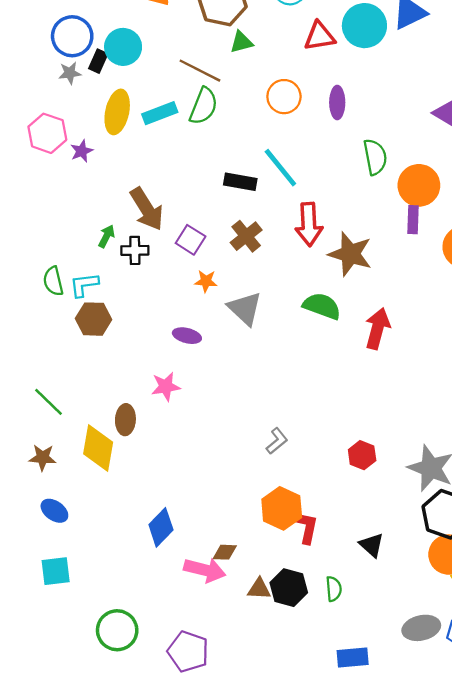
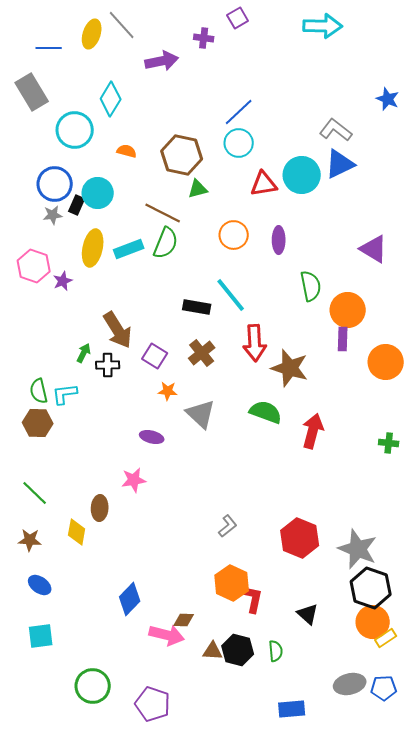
brown hexagon: (93, 319) -> (38, 423), moved
yellow diamond: (98, 448) -> (77, 532), size x0.7
red hexagon: (362, 455) -> (300, 538), size x1.6

